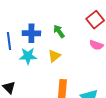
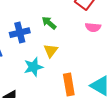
cyan star: (28, 56) -> (33, 67), moved

